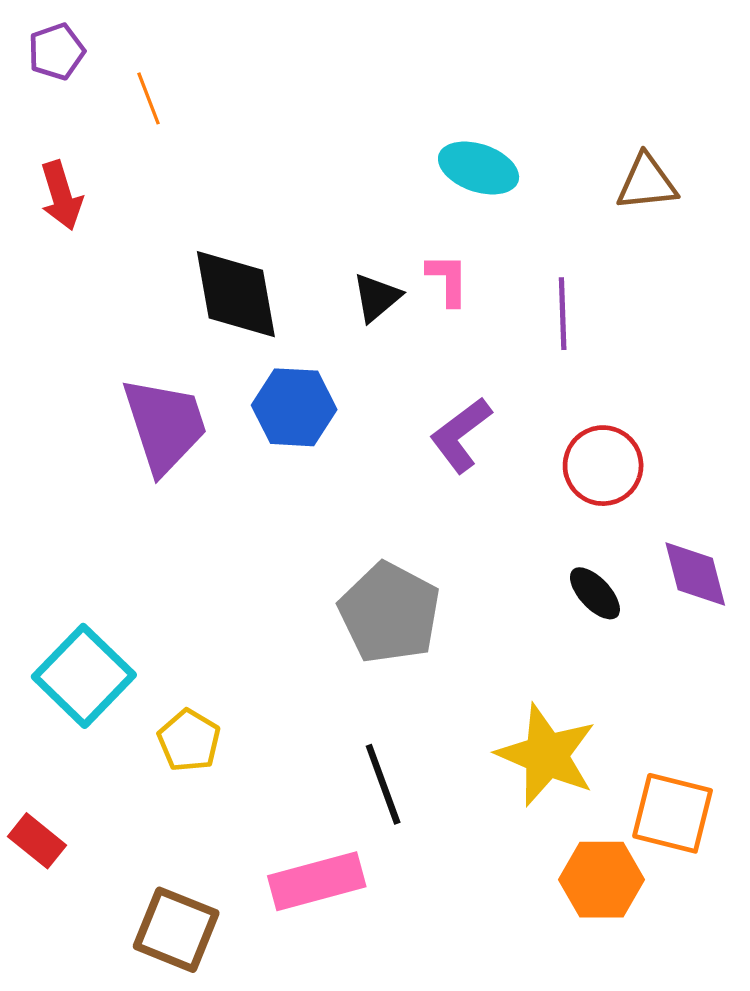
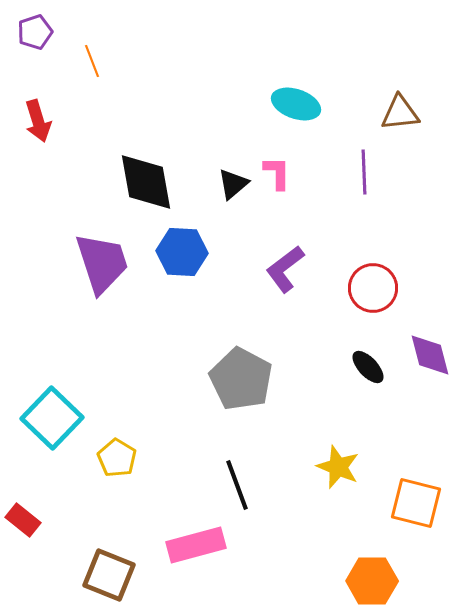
purple line: (563, 314) -> (364, 172), moved
yellow star: (546, 755) -> (338, 467), size x0.7
orange hexagon: (601, 880) -> (372, 581), moved

